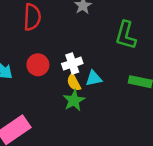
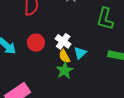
white cross: (72, 64) -> (63, 41), turned -35
cyan triangle: (94, 78) -> (80, 53), turned -32

